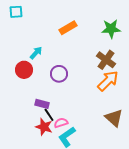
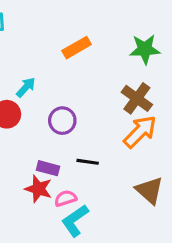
purple rectangle: (42, 104) -> (48, 168), moved
black line: (49, 115) -> (88, 162), moved, turned -48
red star: (44, 127) -> (38, 189), moved

